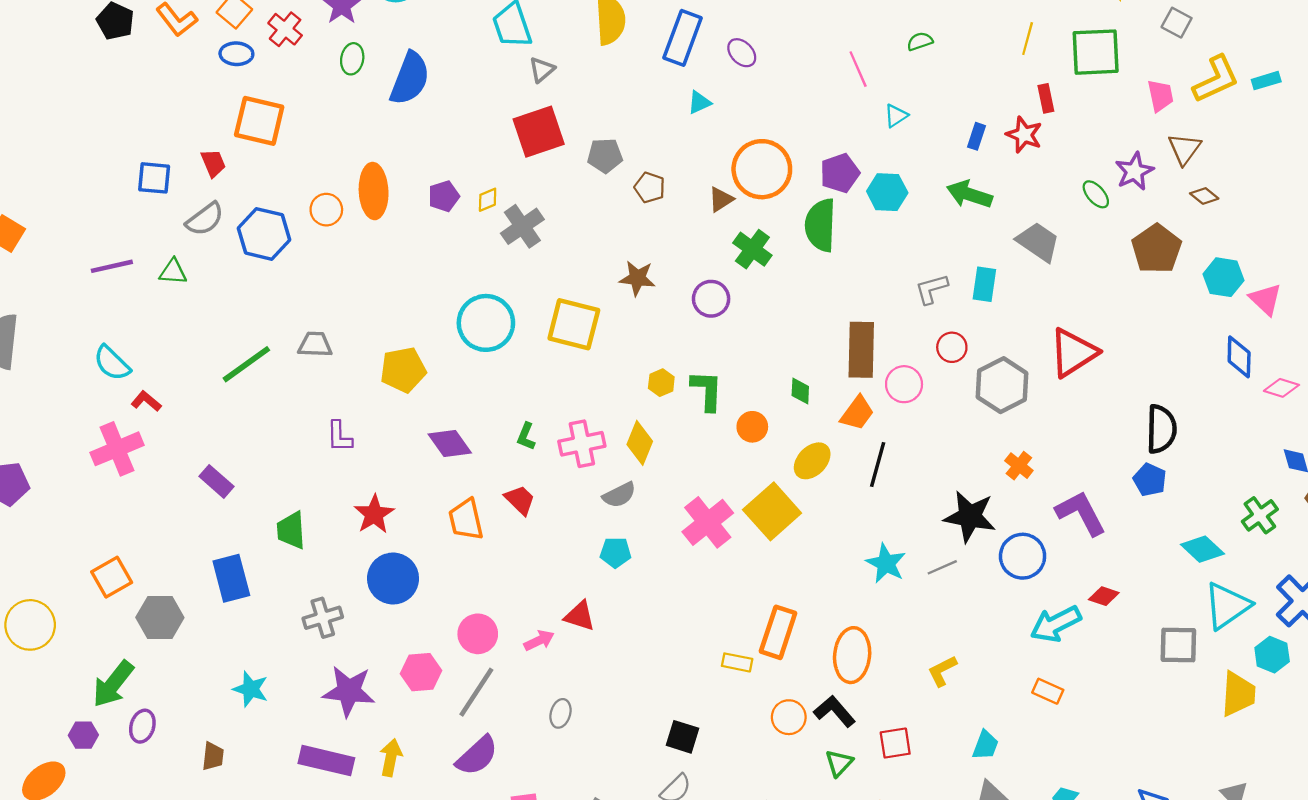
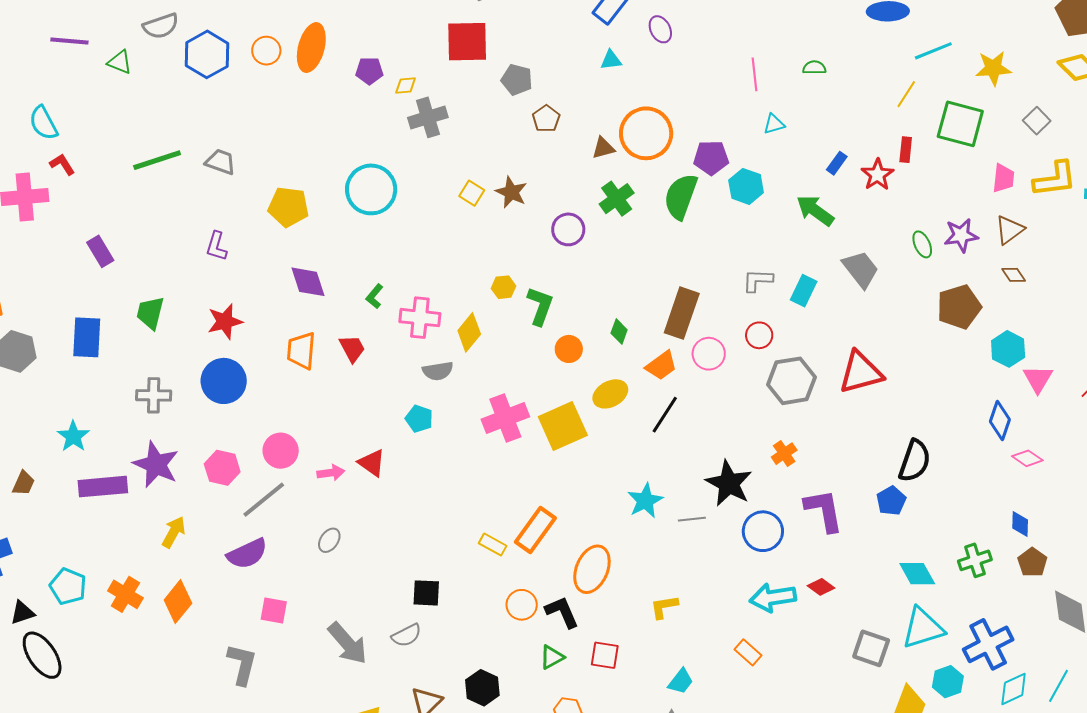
yellow square: (574, 324) -> (472, 193), moved, size x0.5
black square: (682, 737) -> (426, 593), turned -32
purple rectangle: (326, 761) -> (103, 487), moved, turned -36

